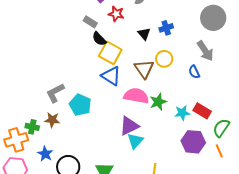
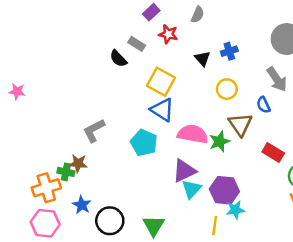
black semicircle: (99, 39) -> (118, 59), moved
brown triangle: (144, 69) -> (240, 124), moved
cyan pentagon: (80, 105) -> (144, 143), moved
cyan star: (182, 113) -> (235, 210), moved
brown star: (52, 120) -> (78, 163), moved
purple hexagon: (193, 142) -> (224, 190), moved

